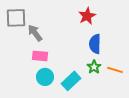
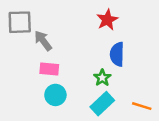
green star: (94, 67) -> (102, 78), moved
orange line: (115, 70) -> (142, 106), moved
cyan rectangle: (71, 81) -> (102, 104), moved

